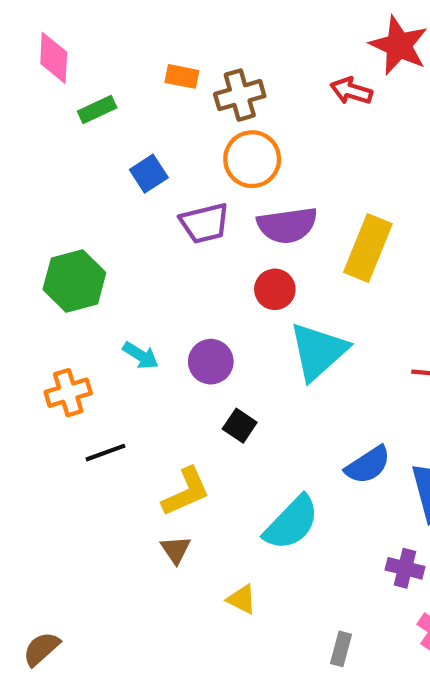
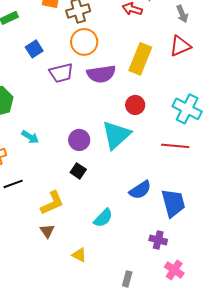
yellow rectangle: (368, 248) -> (140, 59), moved
red circle: (275, 289) -> (135, 105), moved
purple circle: (211, 362) -> (79, 140), moved
cyan semicircle: (291, 523) -> (103, 218), size x0.7

